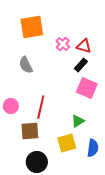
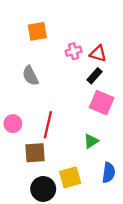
orange square: (32, 27) -> (37, 31), size x0.7
pink cross: (63, 44) -> (74, 51), turned 32
yellow square: (67, 143) -> (70, 177), moved

